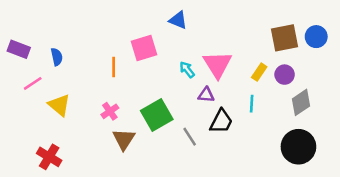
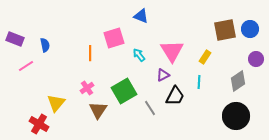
cyan arrow: (187, 70) -> (139, 55), moved
purple circle: (285, 75) -> (256, 59), moved
purple triangle: (206, 95) -> (163, 75), turned -32
yellow triangle: (59, 105) -> (56, 103), moved, turned 30

